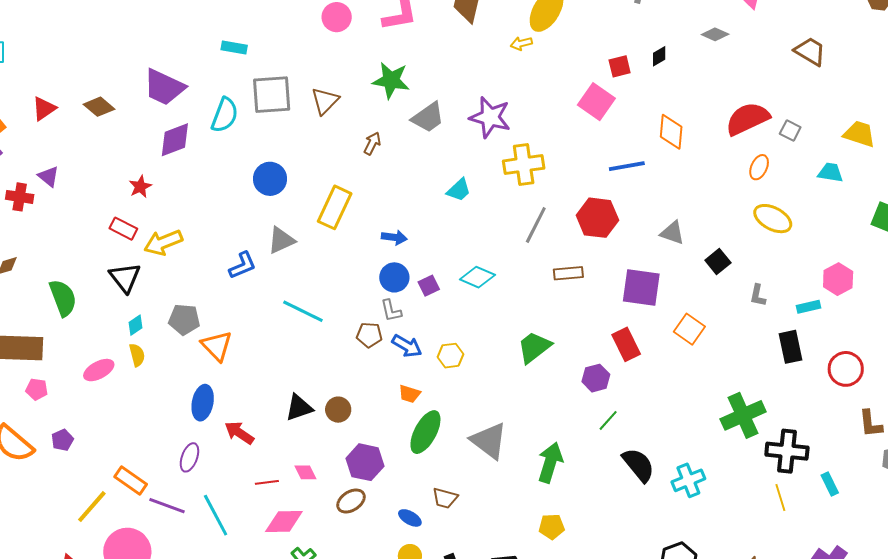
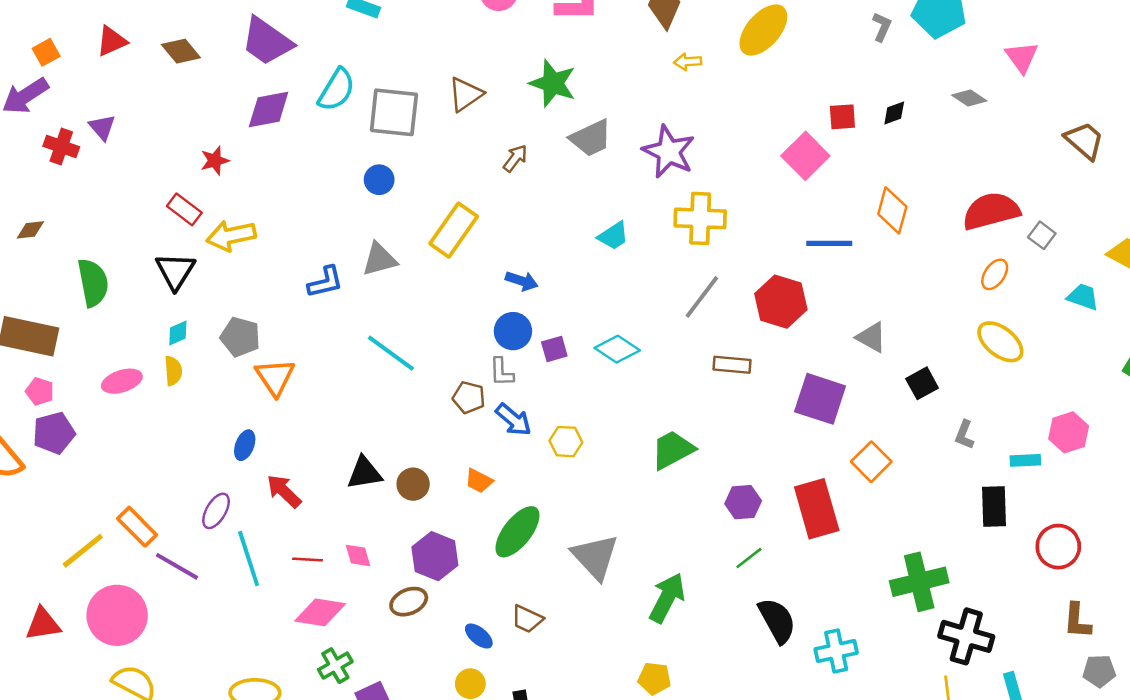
yellow arrow: (521, 43) -> (688, 62), moved
gray square: (272, 95) -> (394, 112), moved
blue circle: (270, 179) -> (379, 180), size x0.7
red rectangle: (626, 344) -> (817, 509), moved, size x1.4
orange trapezoid: (409, 394) -> (479, 481), moved
blue ellipse: (203, 403) -> (245, 445), size x0.7
purple pentagon: (62, 440) -> (54, 433), moved, size x1.5
cyan line: (216, 515) -> (249, 559), moved

